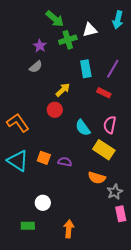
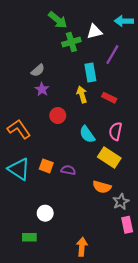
cyan arrow: (118, 20) -> (124, 21), turned 78
purple star: (40, 46) -> (42, 89), moved
purple line: (113, 69) -> (112, 55), moved
yellow arrow: (63, 90) -> (82, 95), moved, turned -63
orange arrow: (69, 229) -> (82, 247), moved

